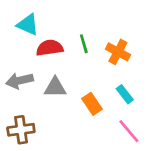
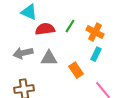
green line: (84, 44) -> (70, 26), turned 48
cyan rectangle: (125, 94) -> (96, 54), moved, turned 64

